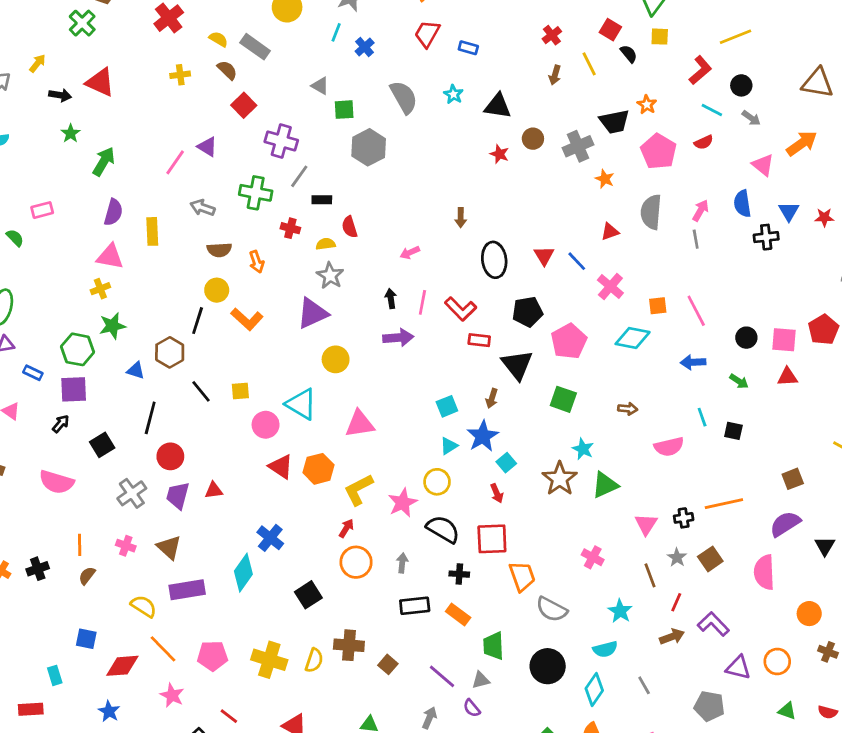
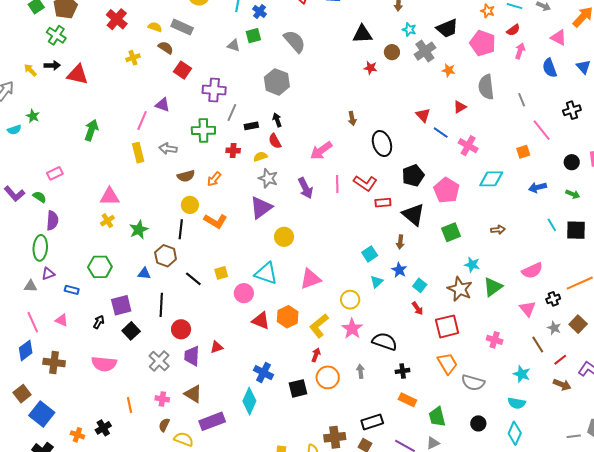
yellow arrow: (37, 63) -> (30, 70), turned -72
cyan star: (453, 94) -> (409, 30), moved
black arrow: (60, 95) -> (52, 65), moved
orange star: (647, 105) -> (488, 11), moved
green square: (344, 110) -> (253, 36), moved
green star: (71, 133) -> (33, 116), moved
pink arrow: (700, 211) -> (520, 51), moved
purple semicircle: (113, 212) -> (52, 220), moved
yellow rectangle: (152, 231) -> (138, 153), moved
black cross: (766, 237) -> (572, 110), moved
pink arrow: (410, 253) -> (321, 151), size x1.6
red triangle: (544, 256) -> (423, 115), moved
orange arrow: (257, 262) -> (214, 179), turned 70
black arrow: (391, 299) -> (277, 120), moved
orange square: (658, 306) -> (523, 152), moved
pink line: (696, 311) -> (542, 130), moved
green star: (112, 326) -> (139, 230), moved
purple arrow: (398, 338) -> (305, 188), moved, turned 80
purple square: (74, 389) -> (121, 305), moved
green square: (563, 399) -> (451, 232), turned -30
black square: (733, 431) -> (576, 230), size x1.5
blue star: (483, 436) -> (399, 270), size x0.7
pink semicircle: (669, 447) -> (532, 271), moved
yellow circle: (437, 482) -> (350, 300), moved
red square: (492, 539) -> (447, 326), moved
brown semicircle: (87, 576) -> (164, 425), moved
black square: (308, 595) -> (298, 388), moved, turned 30
red line: (676, 602) -> (560, 360), turned 40
black rectangle: (415, 606) -> (372, 422), moved
brown arrow: (672, 637) -> (562, 385), turned 54
cyan semicircle: (605, 649) -> (517, 403), turned 36
black circle: (548, 666) -> (478, 423), size x0.6
gray line: (644, 685) -> (574, 436), moved, turned -56

